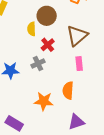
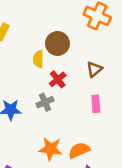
brown triangle: (77, 36) -> (94, 69), size x0.6
orange semicircle: (68, 90) -> (79, 150), moved, turned 60

